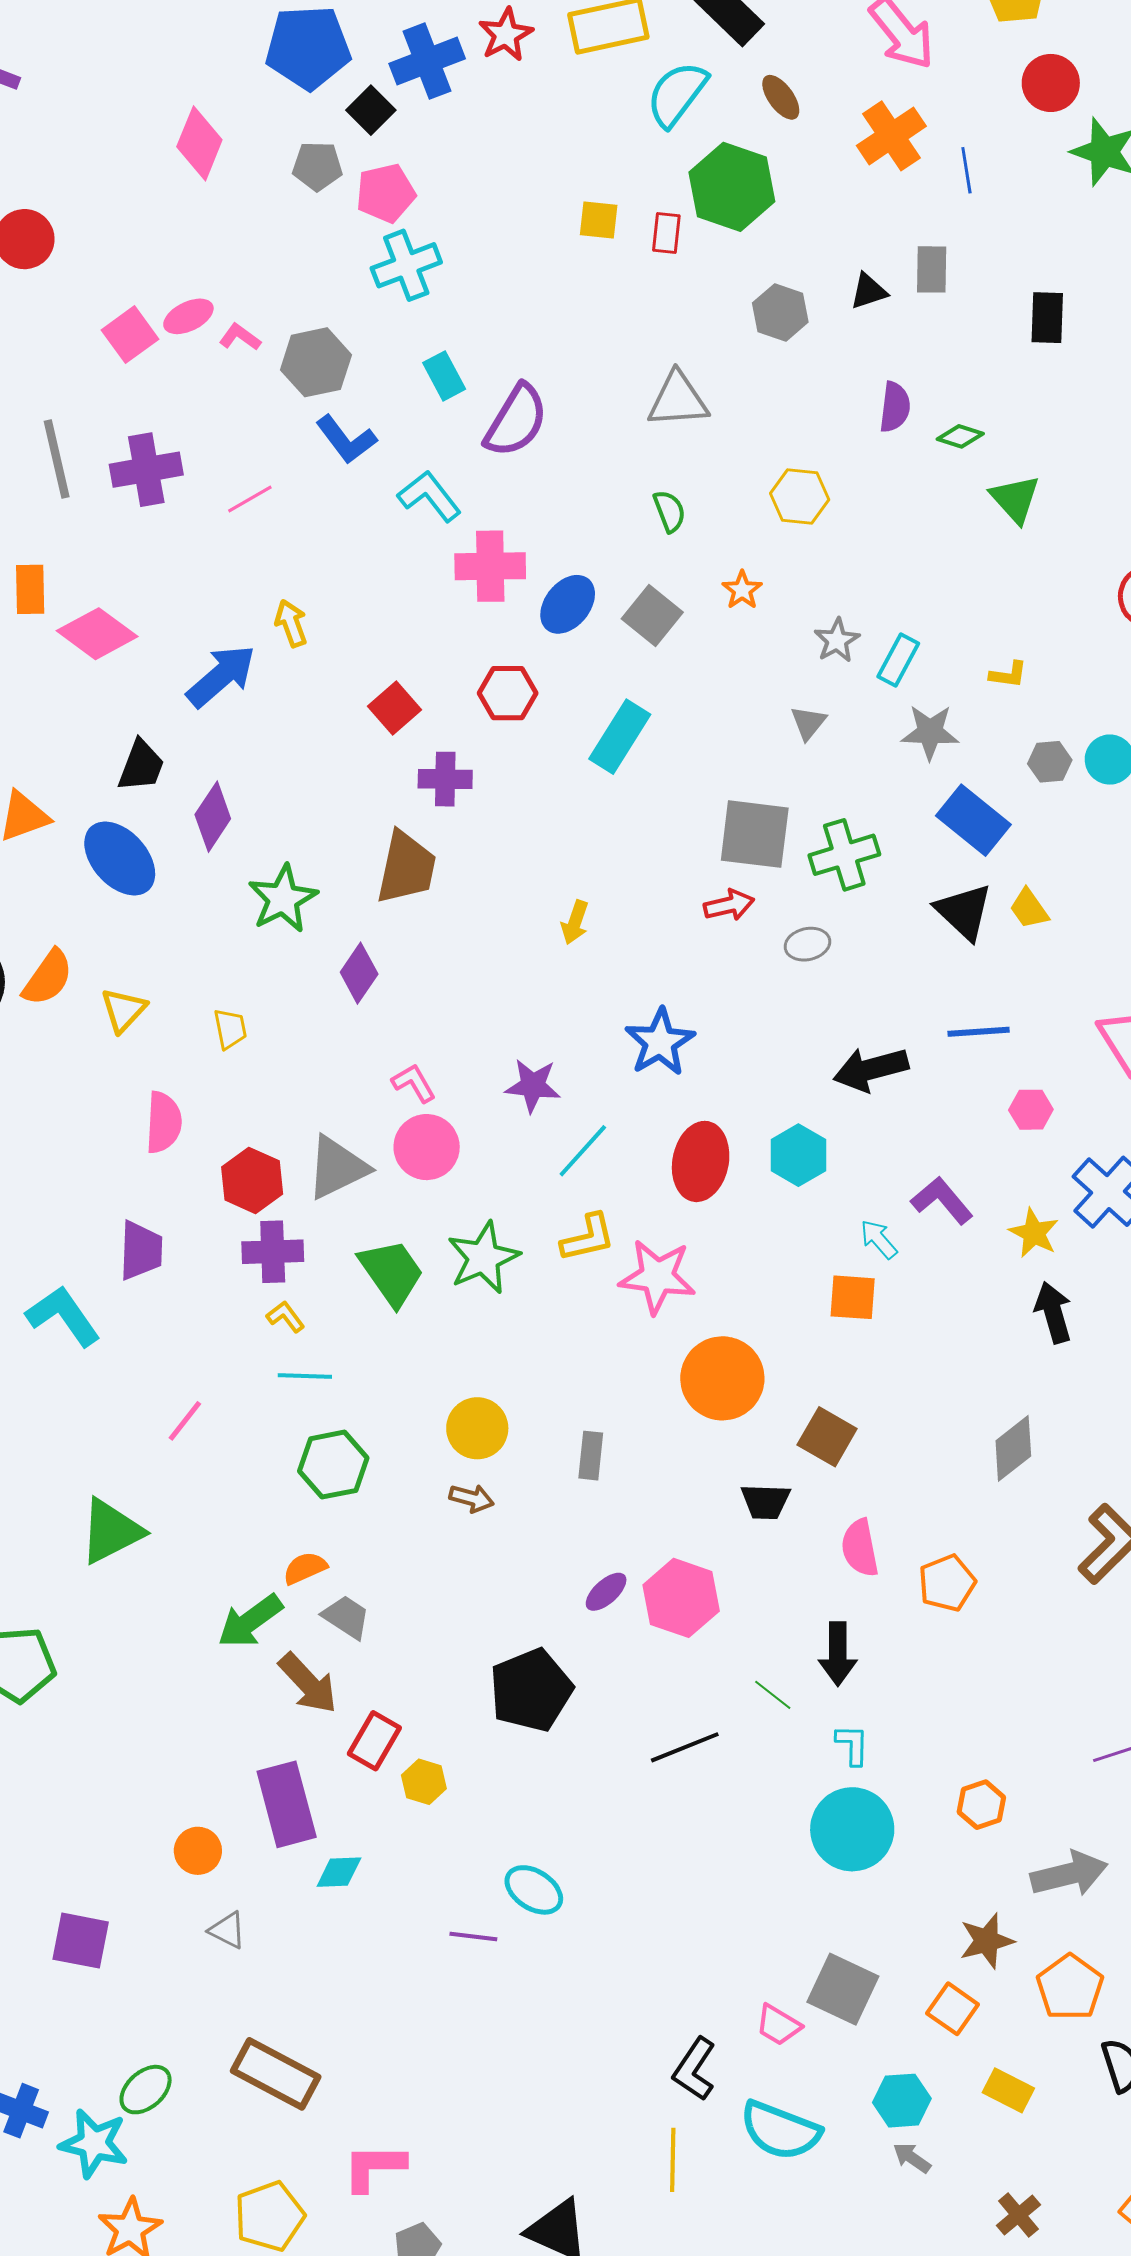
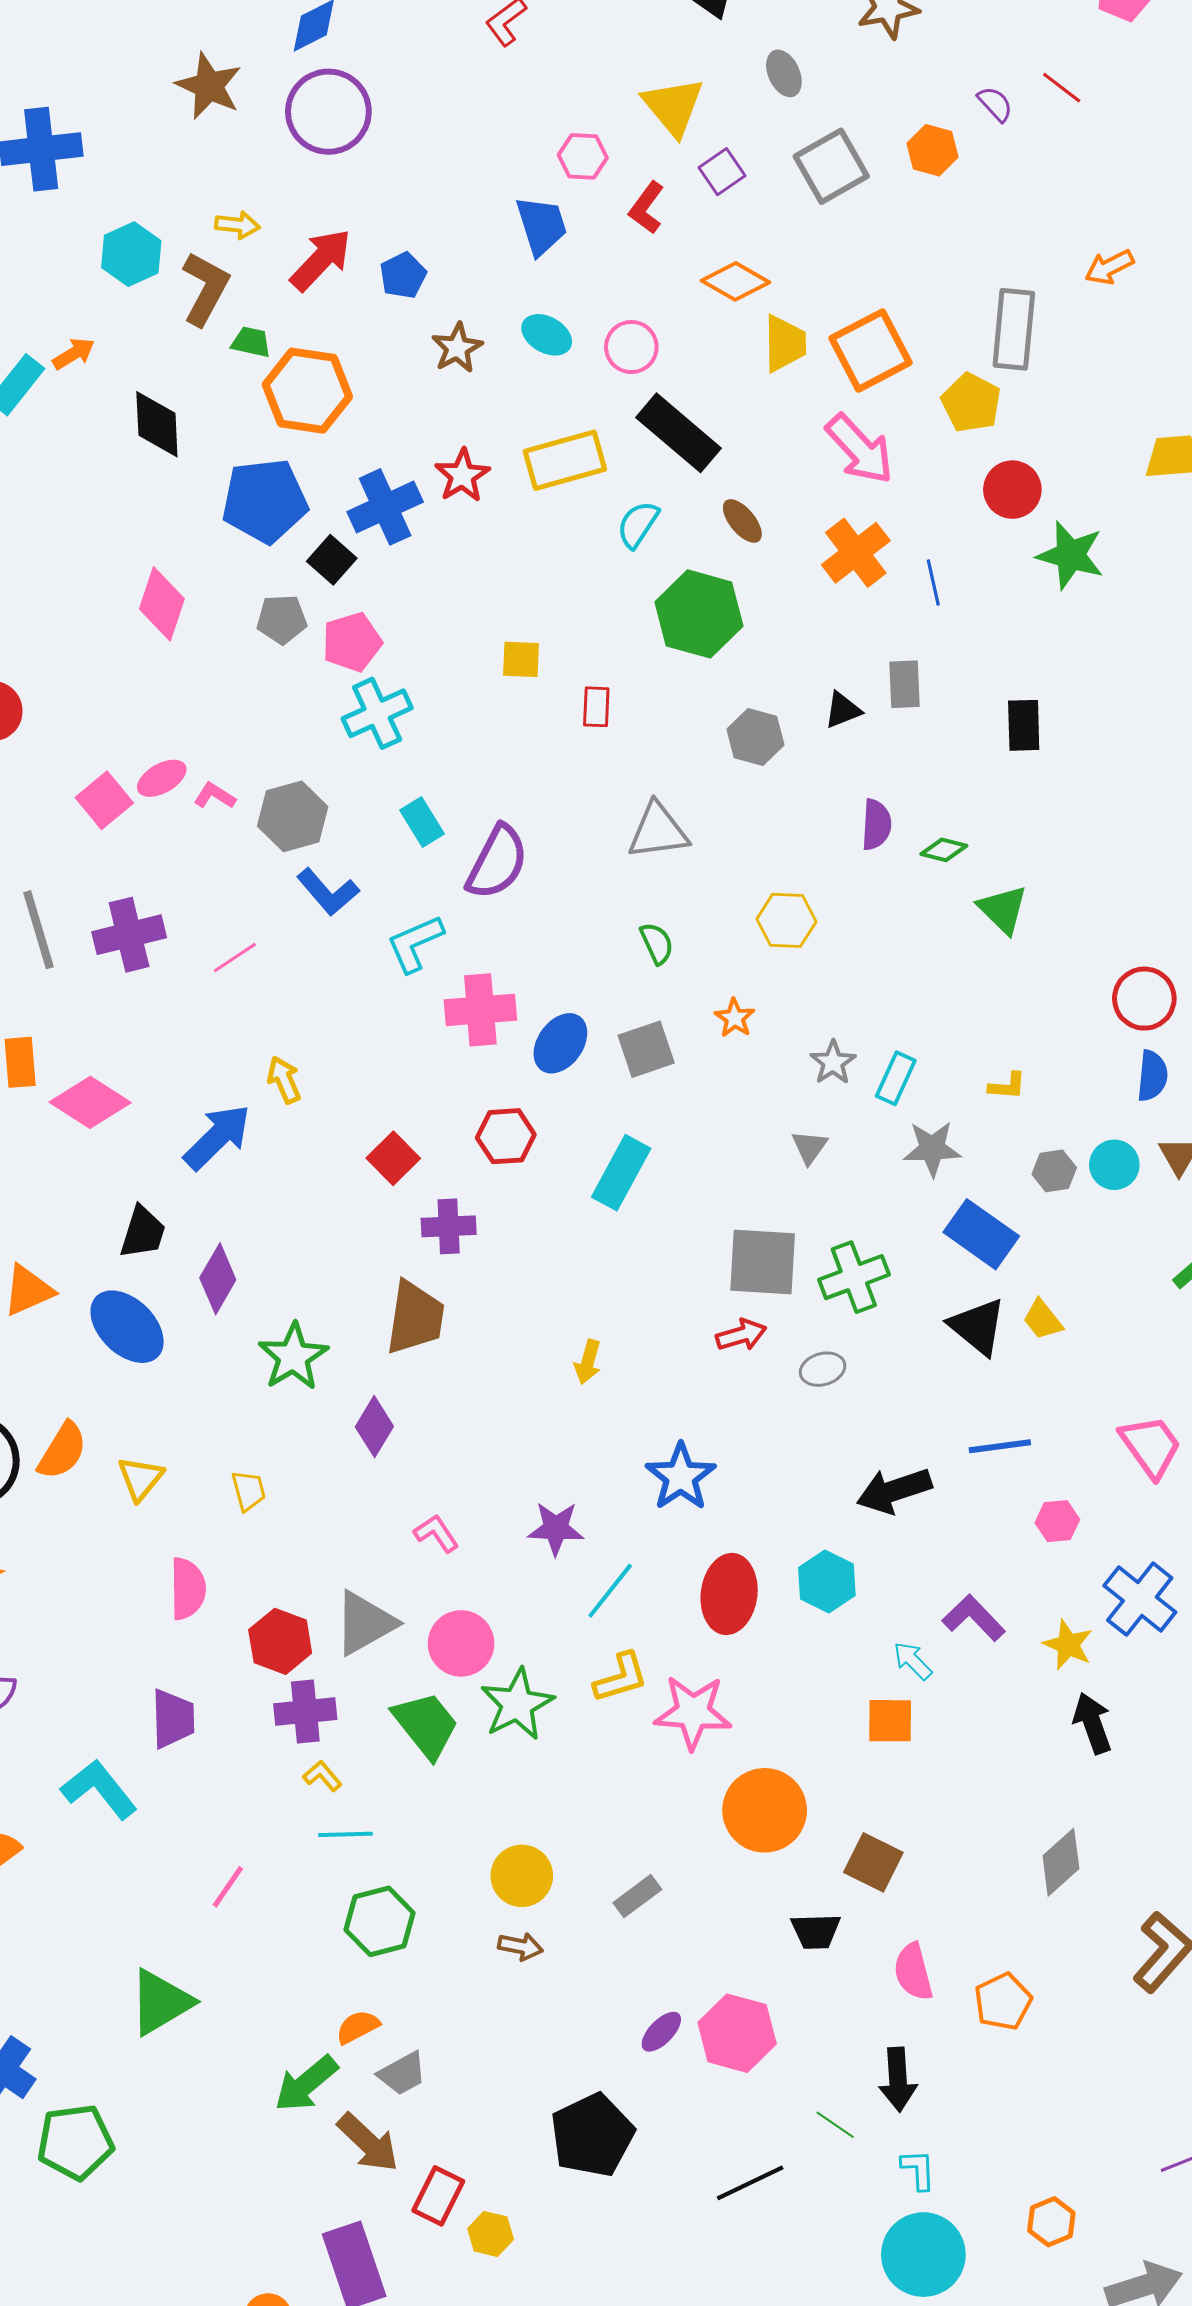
cyan semicircle: (677, 94) -> (638, 524), size x0.7
yellow square: (599, 220) -> (521, 659), moved
red rectangle: (666, 233) -> (596, 707), moved
cyan L-shape: (430, 496) -> (415, 943), turned -72
gray square: (652, 616) -> (646, 1049), turned 36
pink circle: (427, 1147) -> (461, 1643), moved
gray rectangle: (591, 1456) -> (637, 1896), turned 51
gray trapezoid: (346, 1617) -> (402, 2074), turned 122

